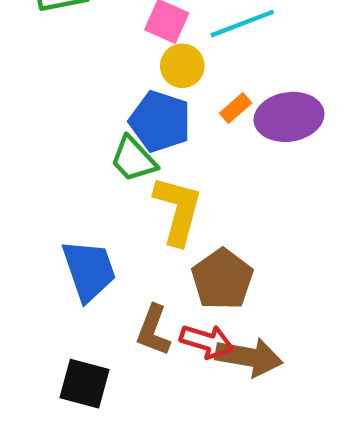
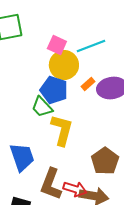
yellow circle: (182, 66) -> (64, 65), size x1.5
brown pentagon: (222, 279) -> (105, 161), moved
brown L-shape: (153, 330) -> (51, 184), size x1.4

